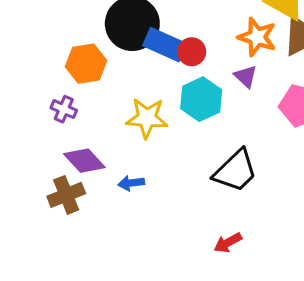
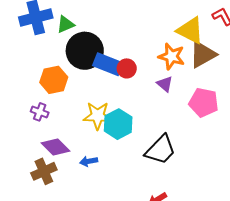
cyan hexagon: (201, 99) -> (118, 124), moved

